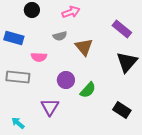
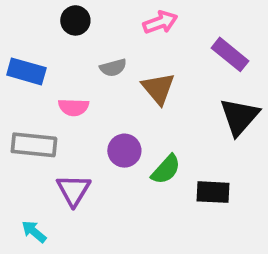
black circle: (32, 10) -> (75, 20), moved
pink arrow: (71, 12) -> (160, 22), moved
purple triangle: (50, 107) -> (74, 190), moved
black rectangle: (122, 110) -> (213, 192), moved, turned -30

